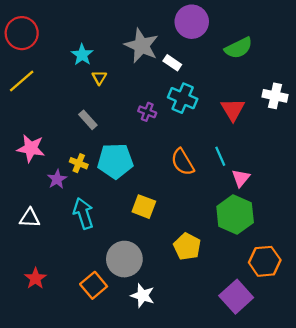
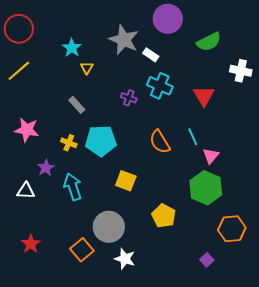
white cross: (275, 96) -> (241, 71), moved
purple star: (57, 179) -> (46, 168), moved
purple square: (236, 297) -> (207, 260), size x0.5

